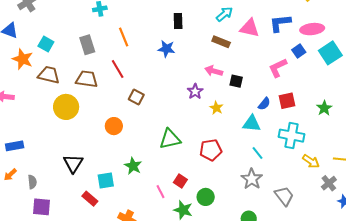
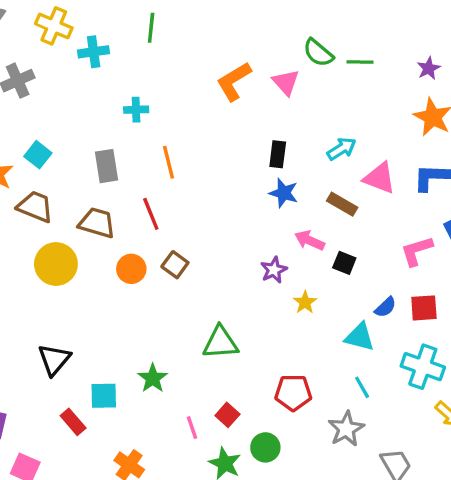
black rectangle: (178, 21) -> (278, 154), moved
brown rectangle: (221, 42) -> (342, 204), moved
blue star: (166, 49) -> (284, 193), moved
orange circle: (114, 126) -> (131, 269), moved
red pentagon: (211, 150) -> (293, 393), moved

